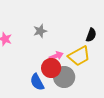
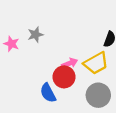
gray star: (40, 31) -> (35, 35), moved
gray circle: (64, 77) -> (98, 95), moved

